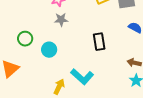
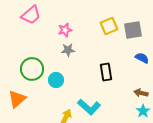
green circle: (25, 39) -> (32, 69), size x1.5

